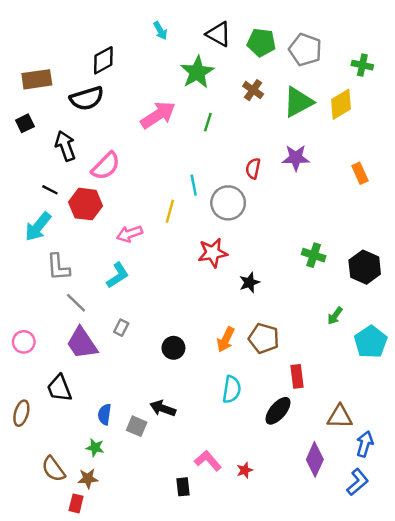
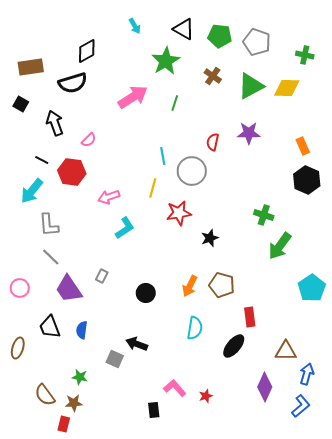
yellow diamond: (341, 104) -> (287, 88), turned 32
black square: (25, 123) -> (21, 104), turned -35
pink semicircle: (106, 166) -> (89, 140), size x0.6
yellow line: (170, 211) -> (153, 188), moved
black hexagon: (365, 267) -> (307, 180), moved
cyan L-shape: (118, 275) -> (125, 228), moved
gray line: (76, 303) -> (51, 257), moved
green arrow: (335, 316) -> (280, 246), moved, size x1.8
blue semicircle: (105, 414) -> (82, 330), moved

